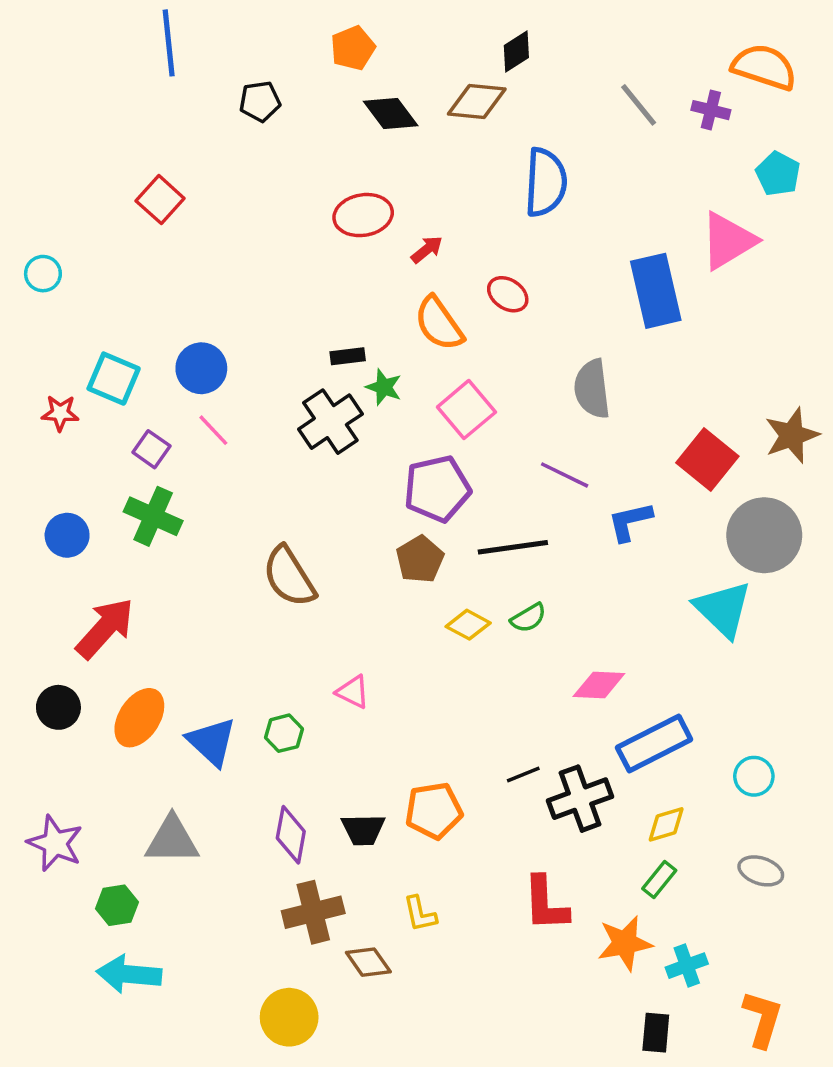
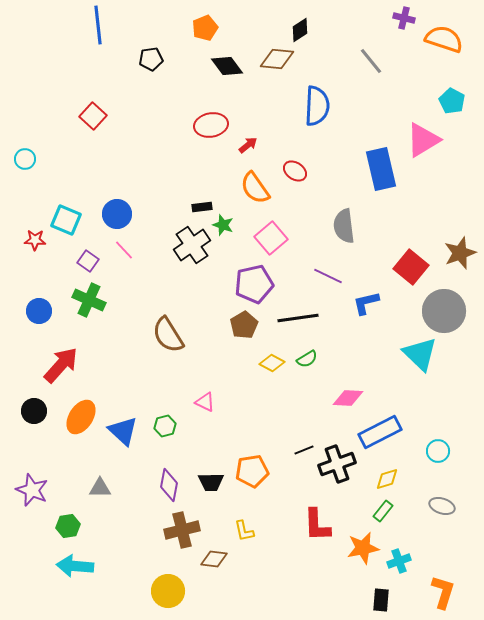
purple cross: (711, 110) -> (404, 18), moved
gray triangle: (172, 840) -> (100, 488), size x0.7
brown diamond: (368, 962) -> (214, 559), turned -48

